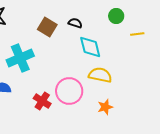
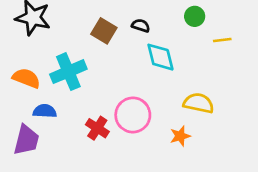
yellow semicircle: (100, 75) -> (199, 103), moved

